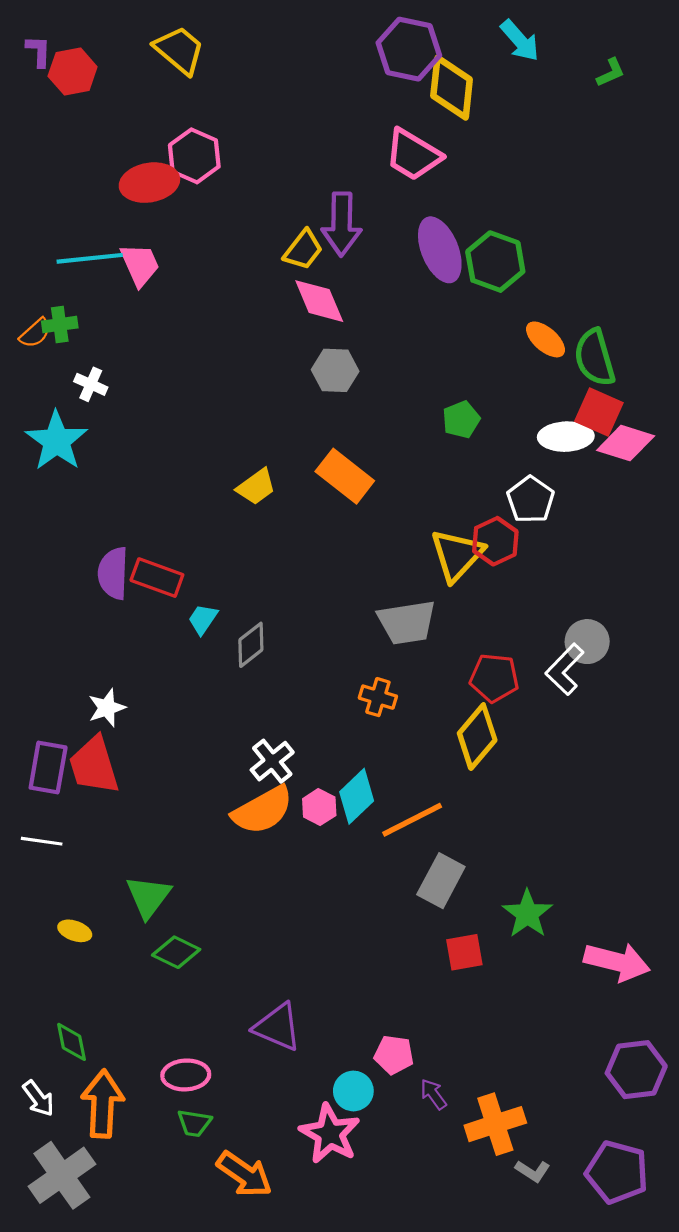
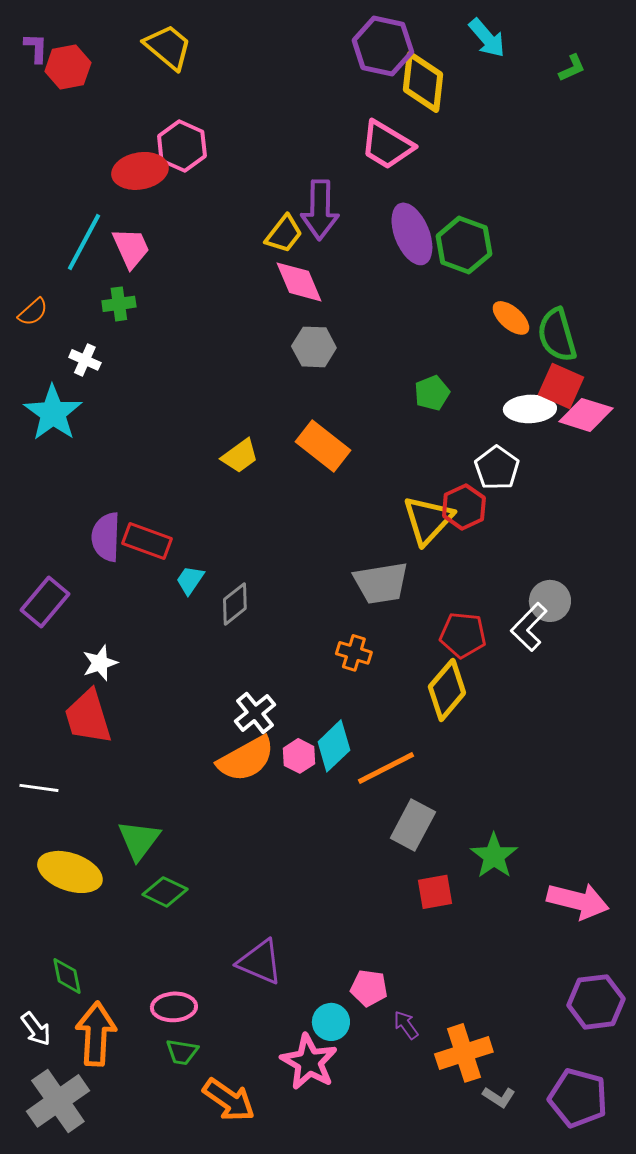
cyan line: (90, 258) -> (84, 242), turned -56
green cross: (60, 325) -> (119, 304), moved
purple rectangle: (48, 768) -> (45, 602), moved, turned 30
yellow ellipse: (75, 931) -> (70, 872), size x2.0

